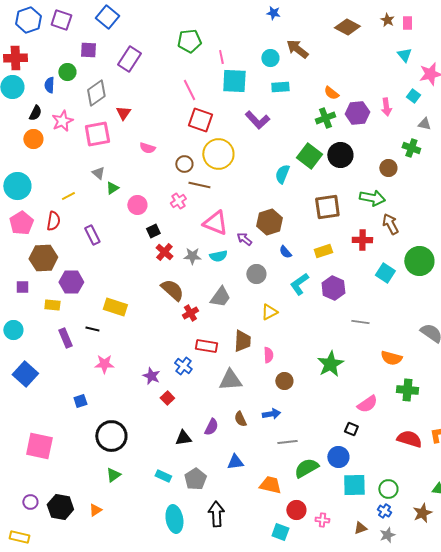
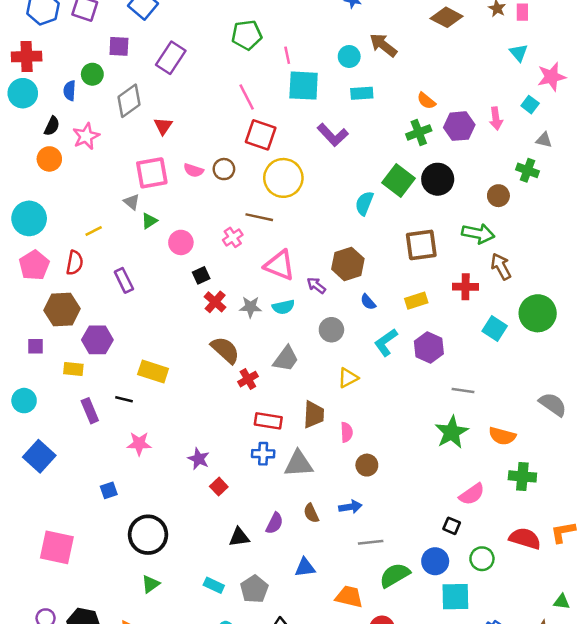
pink square: (97, 134) -> (152, 173), moved
brown circle: (184, 164) -> (224, 169), moved
green star: (330, 364) -> (452, 432), moved
blue cross: (183, 366) -> (263, 454), moved, turned -36
green circle: (388, 489) -> (482, 559), moved

